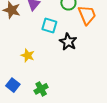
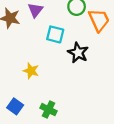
green cross: (41, 89) -> (48, 110), turned -32

